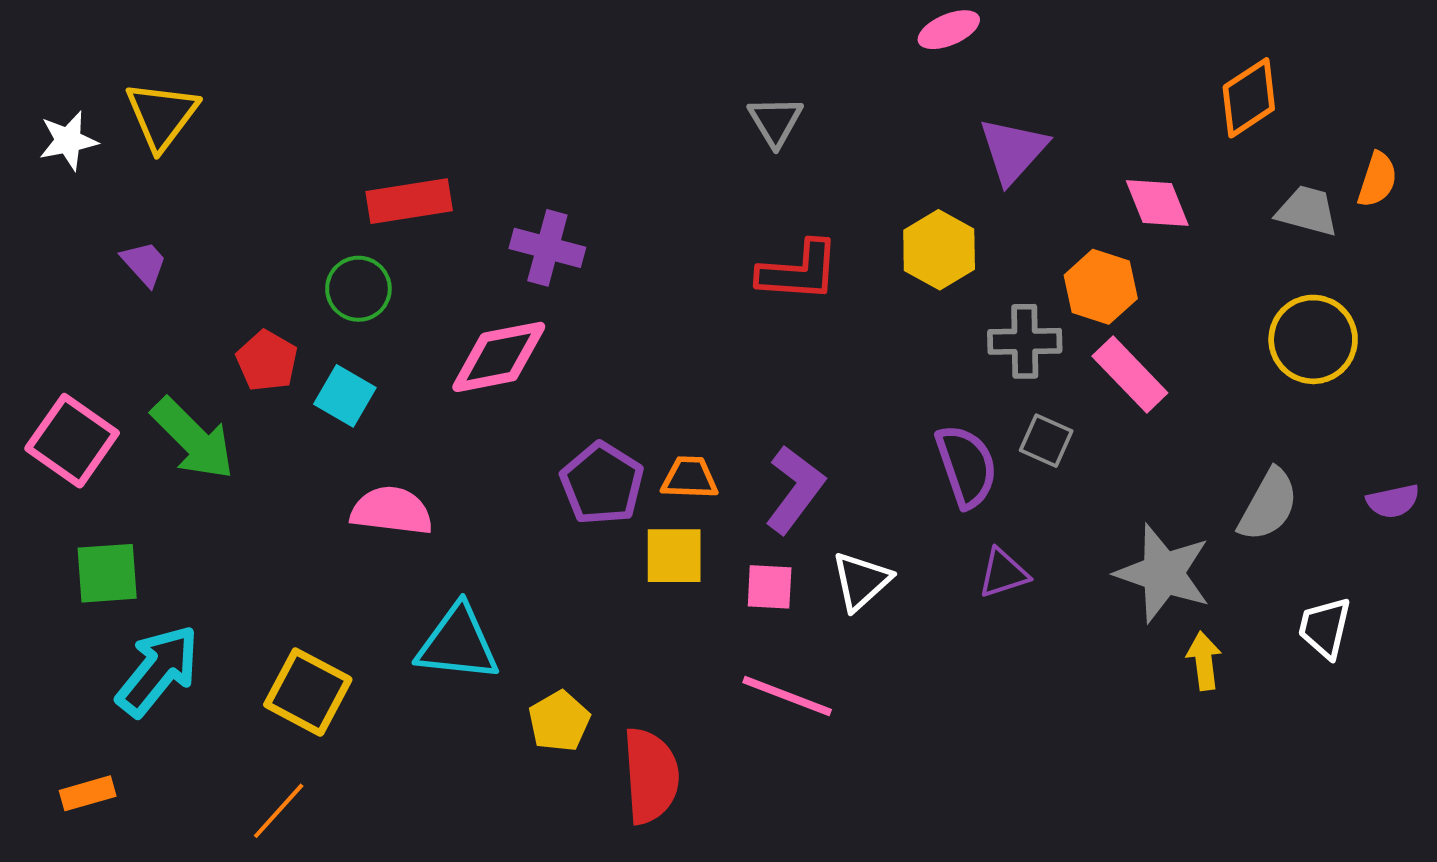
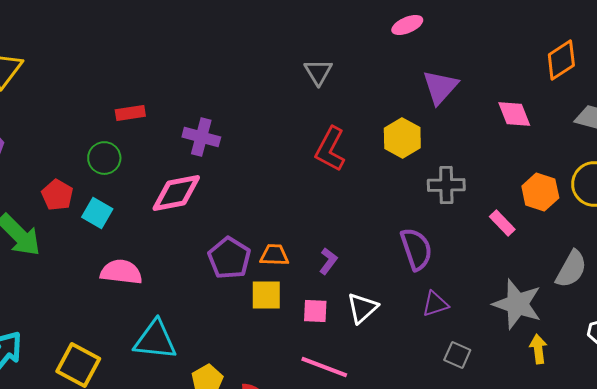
red rectangle: (409, 201) -> (130, 113), size x0.7
red L-shape: (799, 271) -> (330, 149), turned 114
orange hexagon: (1101, 287) -> (540, 192), moved
pink rectangle: (1130, 374) -> (502, 223), moved, size x0.7
gray square: (1046, 441) -> (457, 355), moved
purple L-shape: (795, 489) -> (328, 261), size x0.6

